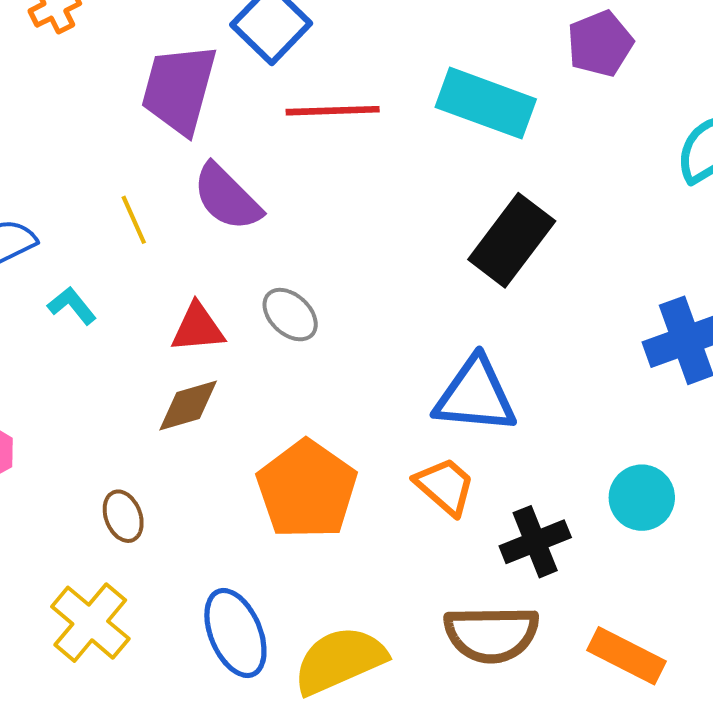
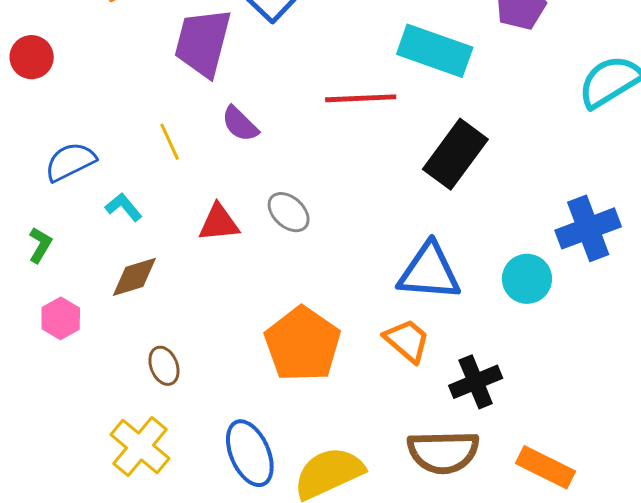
red line: (333, 111) -> (361, 98), moved
purple semicircle: (227, 197) -> (240, 124), size x0.7
brown diamond: (188, 405) -> (134, 277), moved
cyan circle: (642, 498) -> (527, 279), moved

